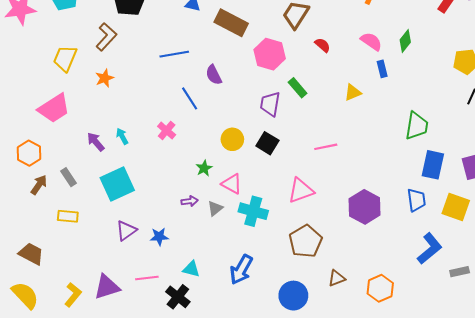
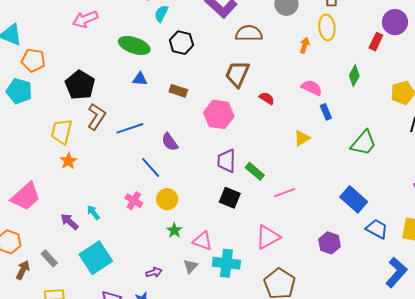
brown rectangle: (231, 23) -> (178, 91), size x0.6
brown L-shape: (106, 37) -> (96, 117), moved
green diamond: (405, 41) -> (354, 76), moved
yellow trapezoid: (65, 58) -> (61, 132), moved
green rectangle: (298, 88) -> (255, 171), moved
green trapezoid: (417, 126) -> (363, 143), moved, turned 40
yellow circle: (232, 139) -> (167, 199), moved
blue rectangle: (433, 165) -> (354, 199), moved, turned -52
blue trapezoid: (416, 200) -> (377, 229), turned -45
purple arrow: (190, 201) -> (154, 272), moved
purple hexagon: (365, 207) -> (330, 243), size x0.7

